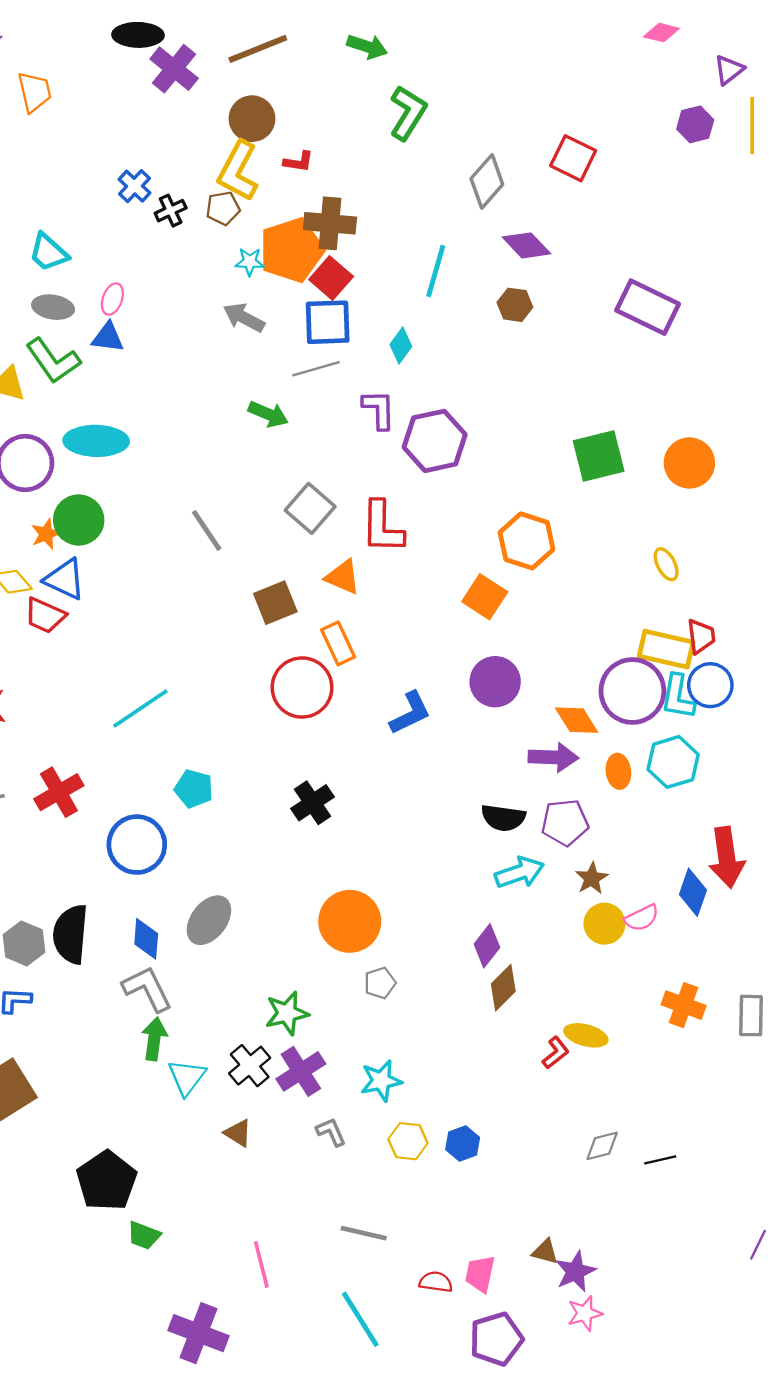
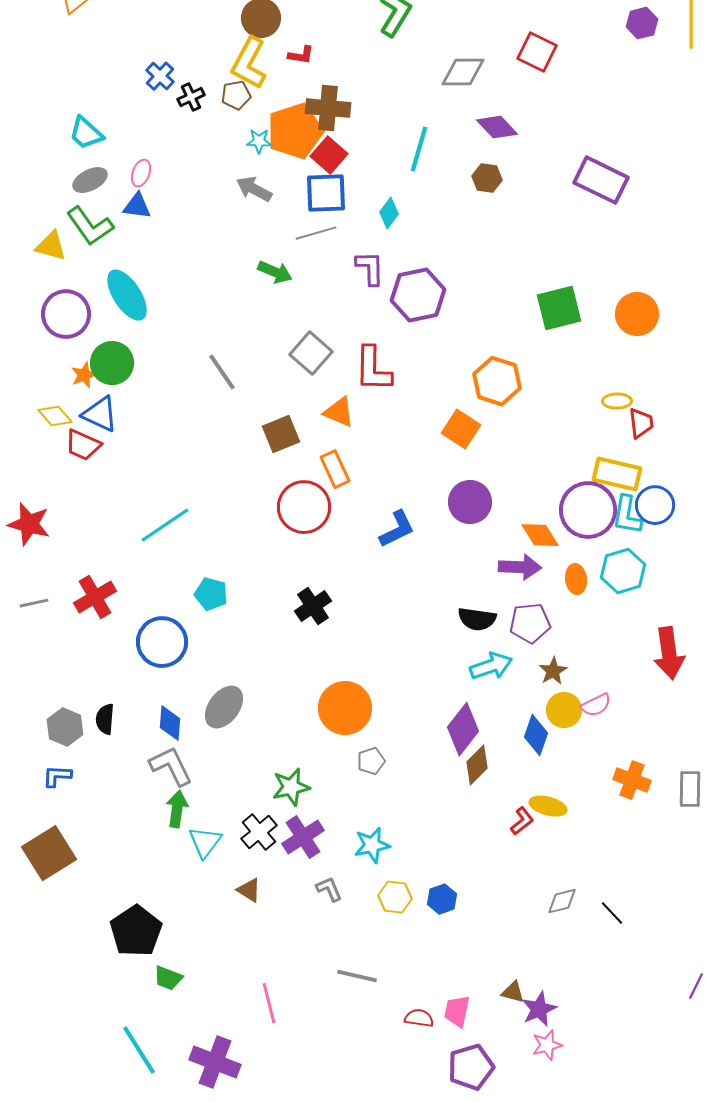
gray diamond: (487, 181) -> (463, 72), turned 48
gray ellipse: (53, 307) -> (90, 180), turned -36
cyan ellipse: (96, 441) -> (127, 295), turned 56
yellow ellipse: (666, 564) -> (617, 401), turned -64
red trapezoid: (701, 636) -> (641, 423), moved
blue diamond: (693, 892) -> (536, 735), moved
black semicircle: (71, 934) -> (105, 719), size x0.6
purple diamond: (487, 946) -> (463, 729), size x1.4
black line: (660, 1160) -> (612, 913), turned 60
cyan line: (360, 1319) -> (139, 1050), moved

